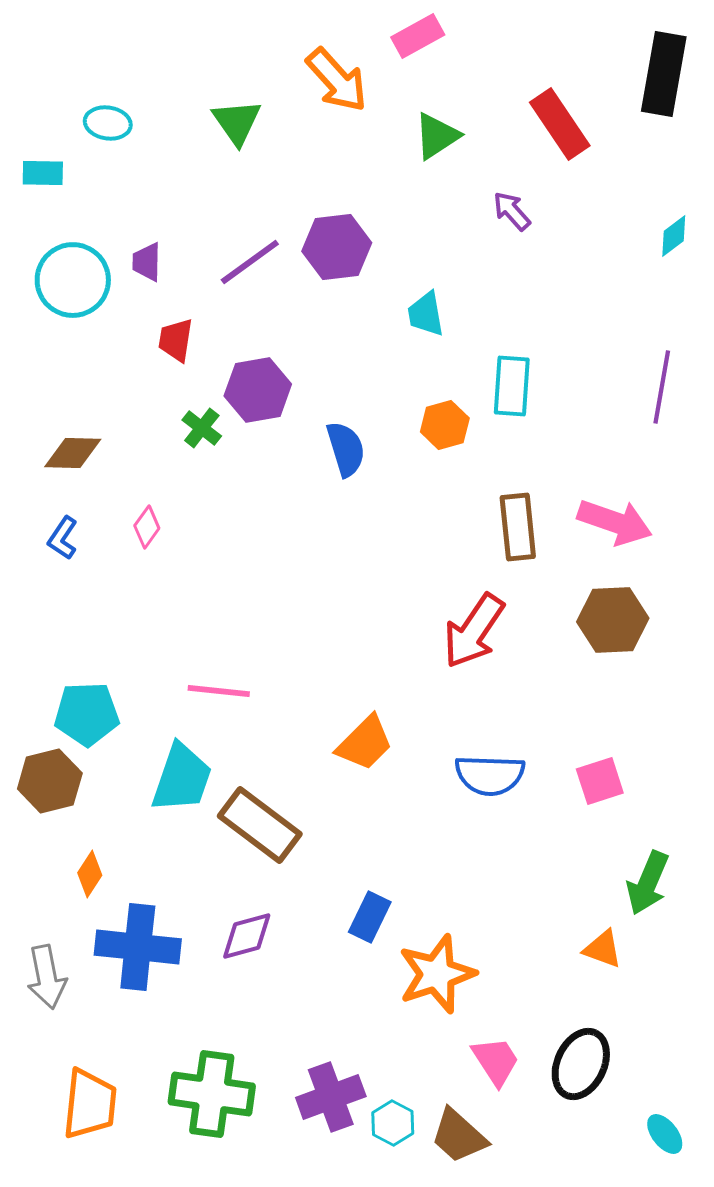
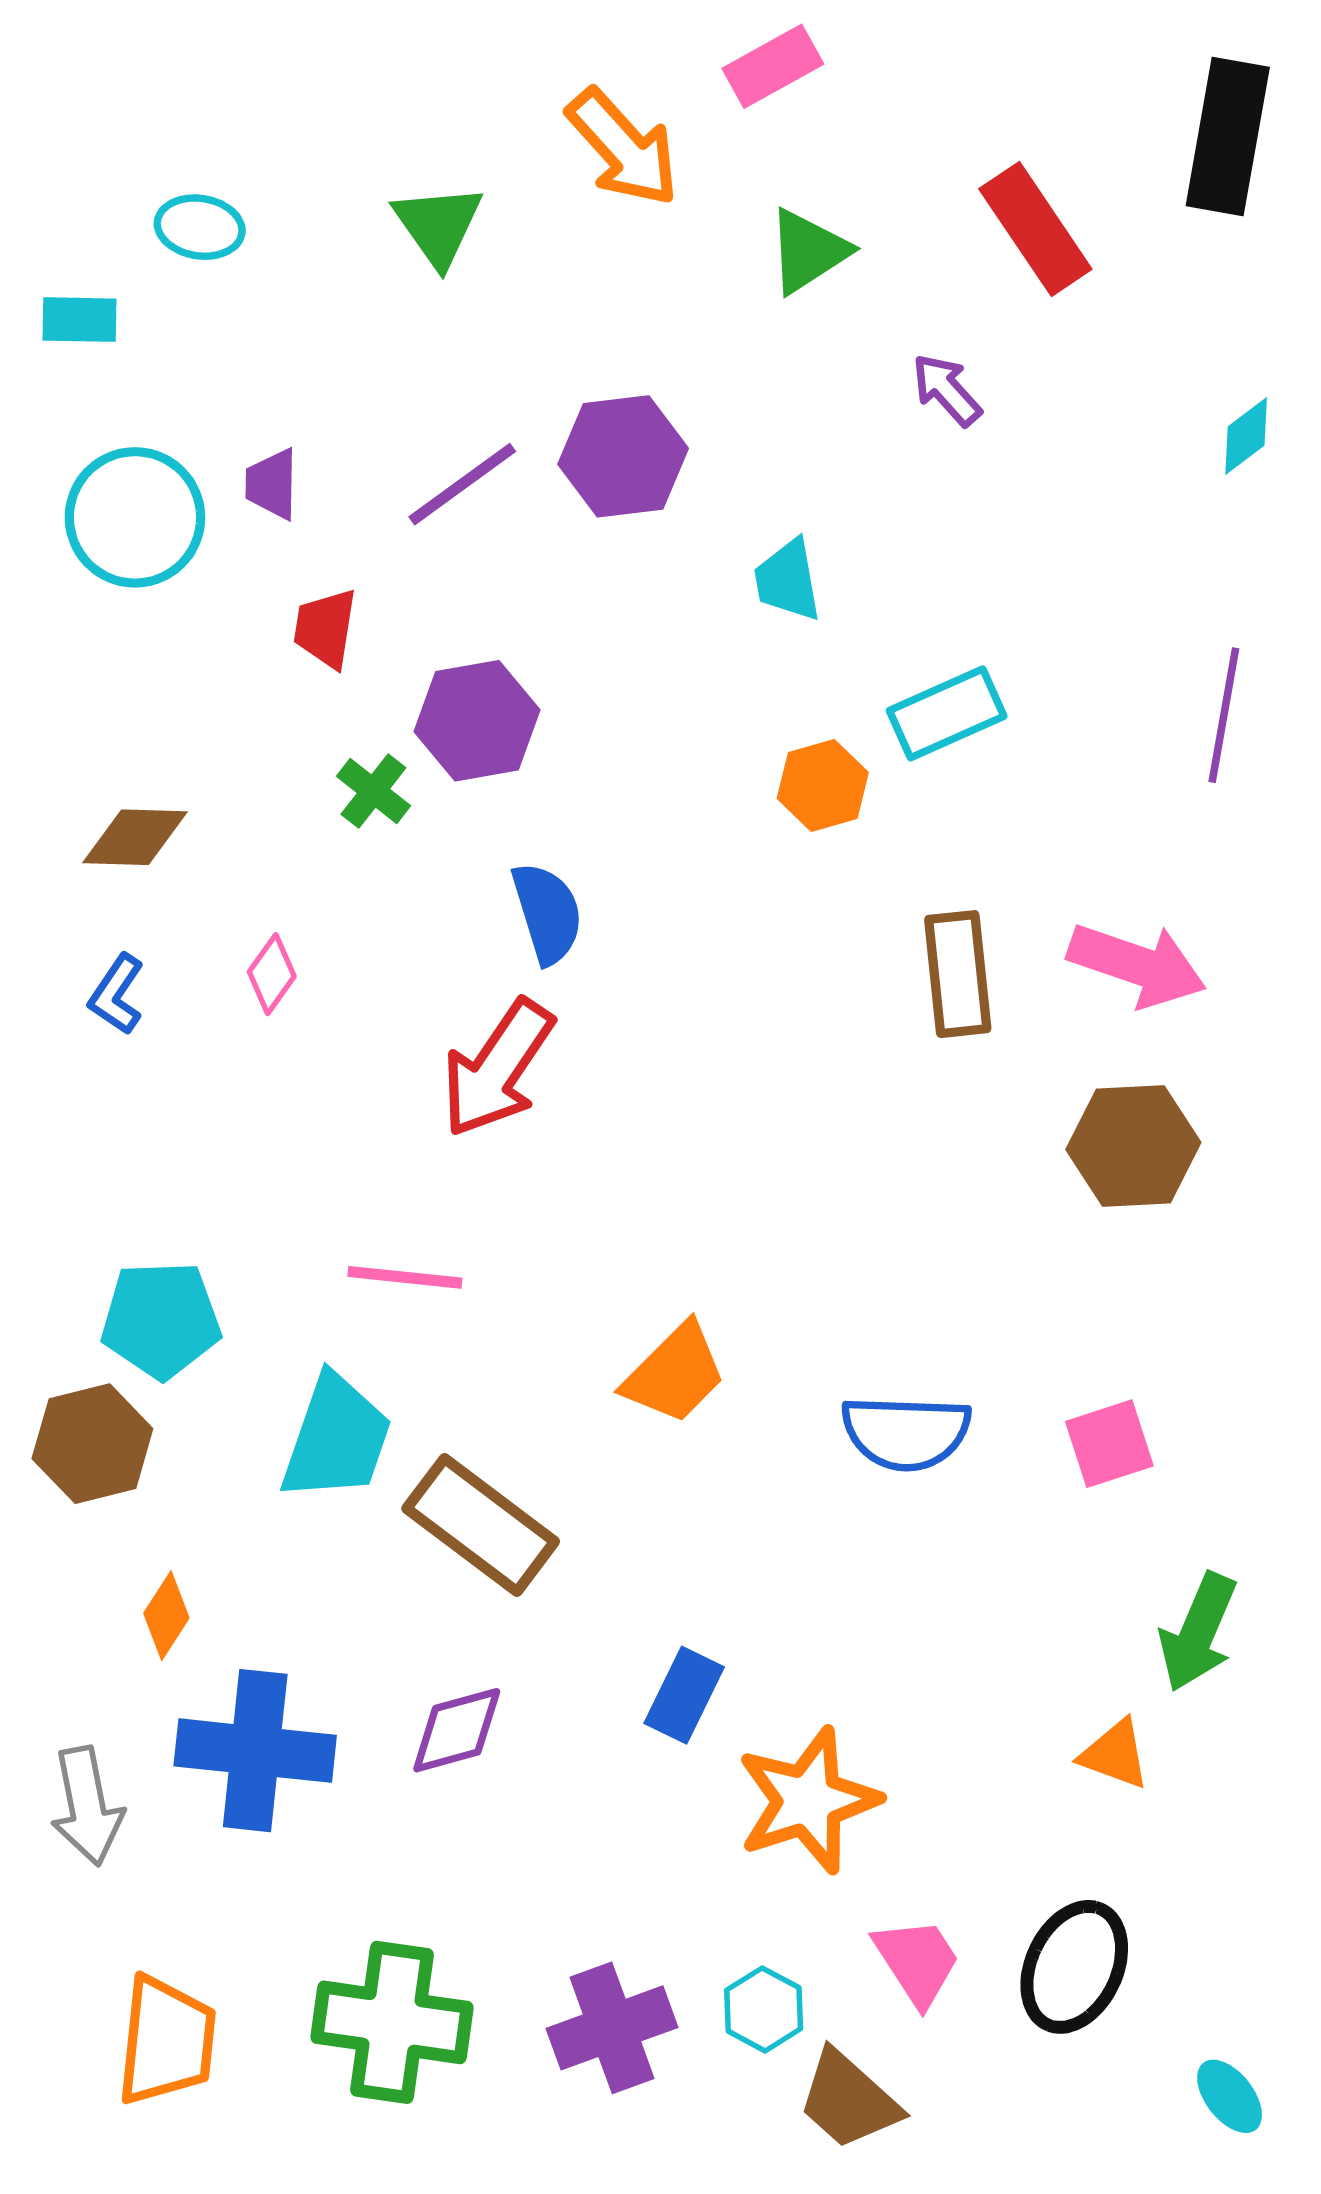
cyan rectangle: (512, 386) -> (947, 713), turned 62
blue semicircle: (346, 449) -> (547, 913), moved
red arrow: (474, 631) -> (497, 1068), moved
cyan hexagon: (393, 1123) -> (764, 2009), moved

